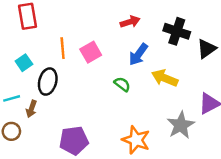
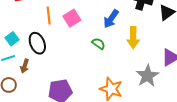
cyan square: (24, 63) -> (12, 39), moved
yellow arrow: (165, 78) -> (133, 38), turned -110
black ellipse: (48, 82) -> (37, 43), turned -35

